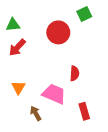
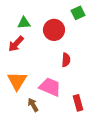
green triangle: (13, 25) -> (24, 23), moved
red semicircle: (75, 73) -> (66, 60), moved
orange triangle: (18, 87) -> (17, 81), size x1.5

